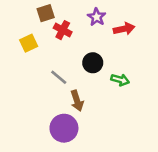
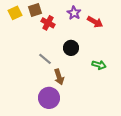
red arrow: (124, 29) -> (95, 22), turned 42
yellow square: (29, 43) -> (15, 13), moved
green arrow: (120, 80) -> (99, 65), moved

